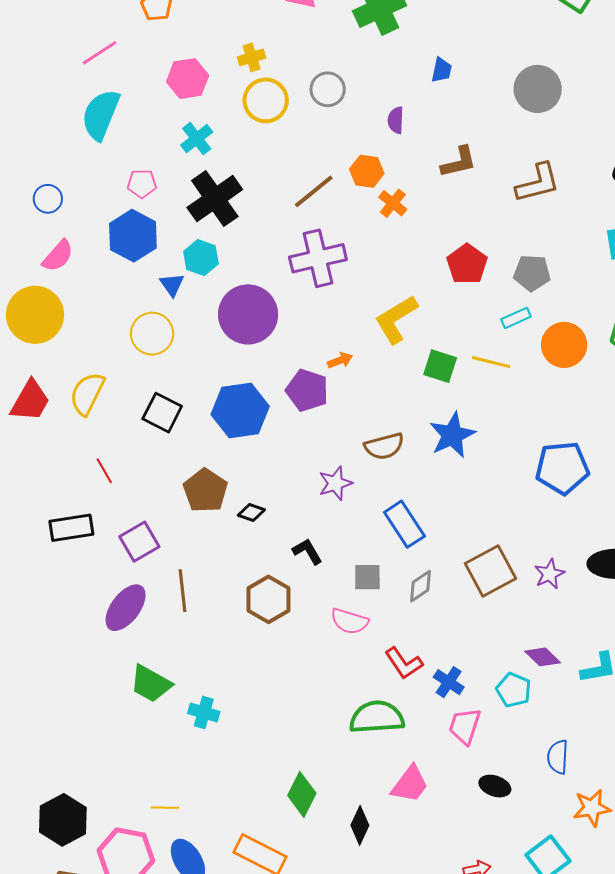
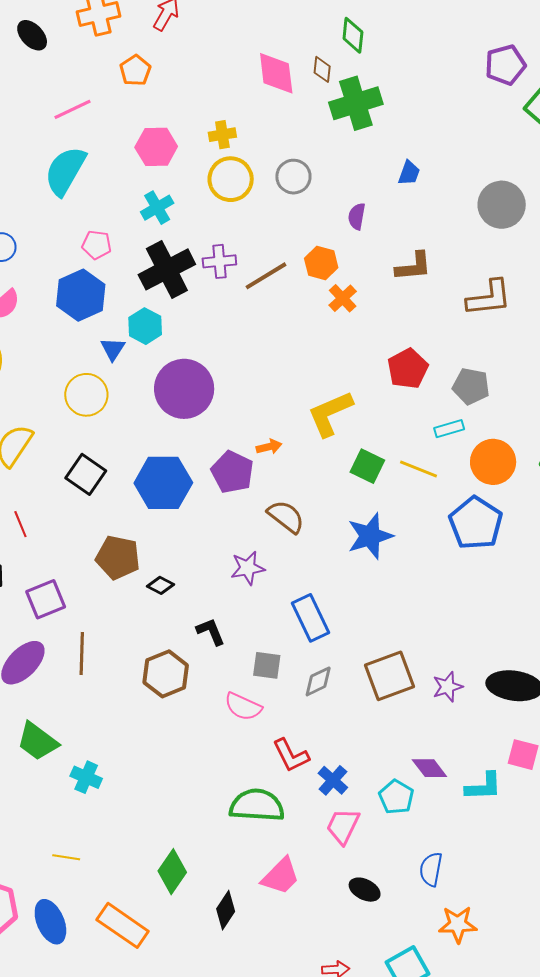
purple cross: (318, 258) -> (219, 261), moved, size x0.6
brown semicircle: (384, 446) -> (286, 517), moved, turned -135
blue pentagon: (562, 468) -> (476, 523), moved, turned 30
brown pentagon: (205, 491) -> (118, 557), turned -30
yellow line: (165, 808) -> (66, 857), moved

